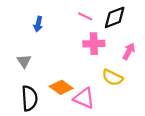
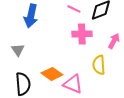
blue arrow: (38, 24) -> (31, 16), size x1.6
yellow semicircle: (112, 78) -> (99, 65), turned 60

